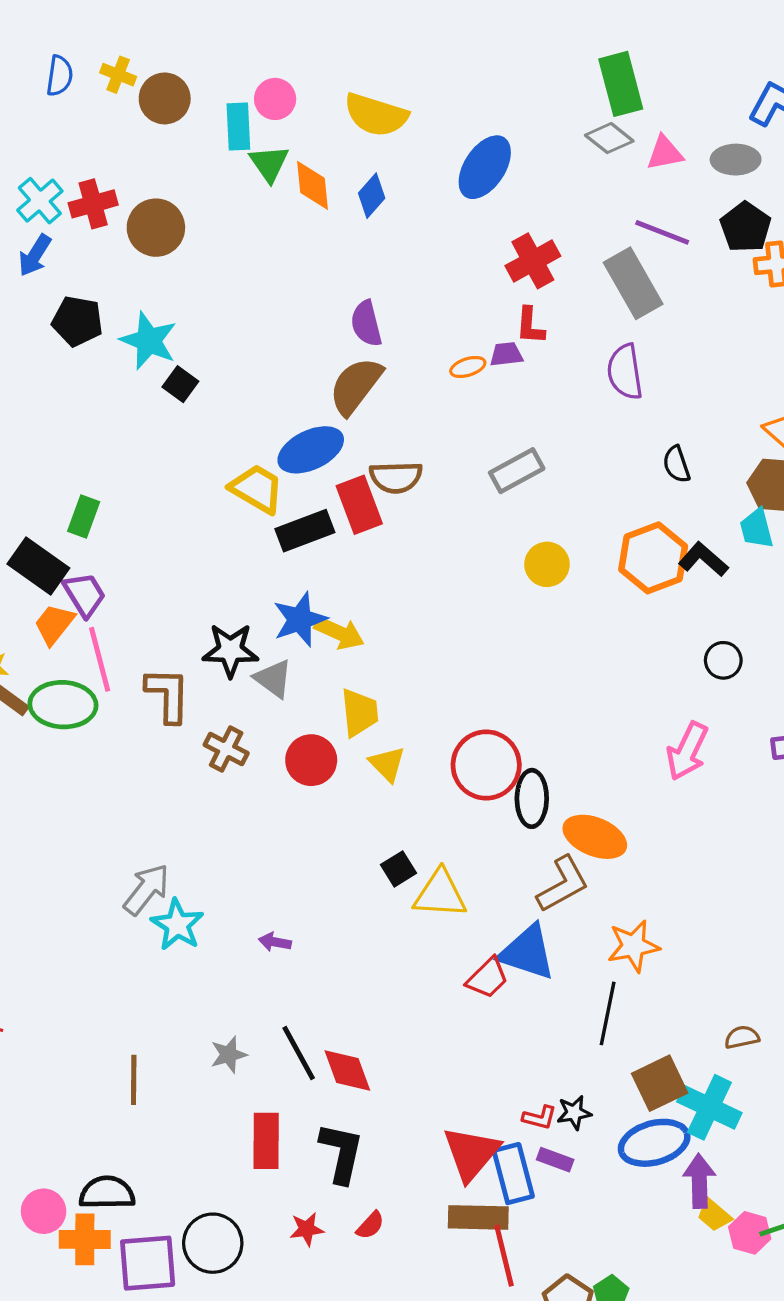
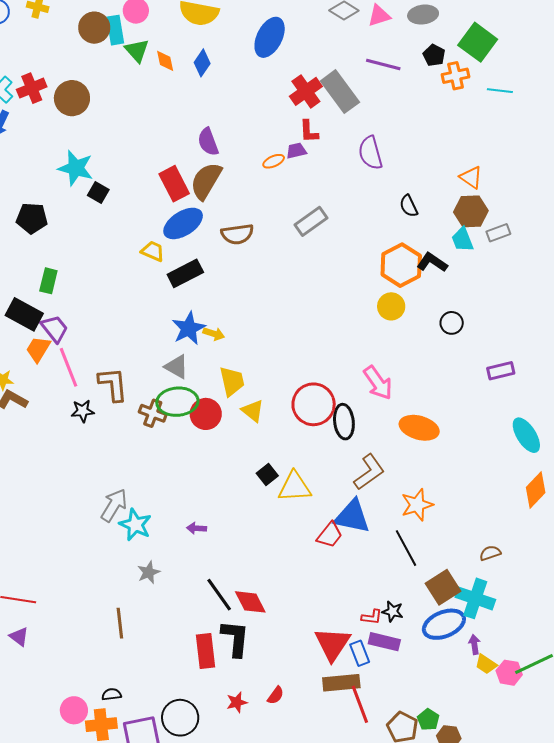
brown circle: (165, 98) -> (94, 28), moved
orange diamond: (313, 185) -> (165, 61), size x0.7
black pentagon: (746, 227) -> (434, 55), size x0.7
gray rectangle: (633, 283) -> (340, 92), moved
black pentagon: (77, 321) -> (32, 218), moved
yellow trapezoid: (257, 489) -> (153, 251), size x0.7
red rectangle: (359, 505) -> (174, 184), moved
yellow circle: (547, 564) -> (391, 306), moved
yellow arrow: (339, 633) -> (214, 334), size x0.7
black star: (230, 650) -> (83, 411), moved, size x0.7
green ellipse: (63, 705) -> (177, 402), moved
pink arrow: (687, 751) -> (378, 383), moved, turned -54
orange ellipse: (595, 837) -> (419, 428), moved
black line: (608, 1013) -> (406, 548), turned -33
gray star: (229, 1055) -> (149, 572), moved
black star: (574, 1113) -> (393, 611), turned 30
black L-shape: (341, 1153) -> (235, 638), moved
purple rectangle: (555, 1160) -> (384, 642), size x1.4
blue rectangle: (513, 1174) -> (360, 653), size x0.7
purple arrow: (699, 1181) -> (474, 644), size x0.6
black semicircle: (107, 1193) -> (112, 694), size x0.6

